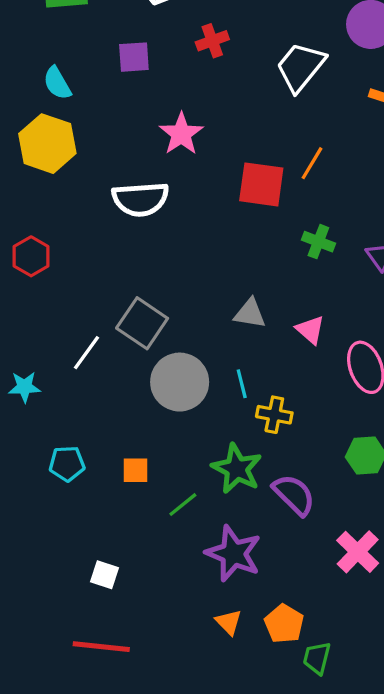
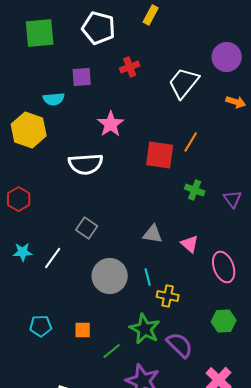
cyan semicircle: (57, 83) -> (54, 99), moved, turned -65
gray square: (142, 323) -> (87, 228), moved, size x0.7
cyan star: (24, 387) -> (23, 252), moved

